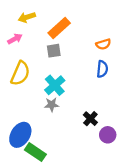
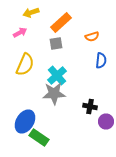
orange semicircle: (103, 44) -> (92, 36), moved
gray star: (52, 105) -> (54, 94), size x1.6
black cross: (90, 119) -> (90, 106), turned -32

